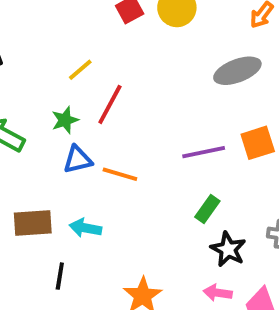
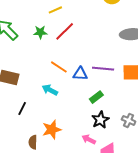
blue triangle: (78, 160) -> (80, 74), moved
cyan arrow: (85, 228) -> (50, 90), moved
black line: (60, 276) -> (22, 108), moved

